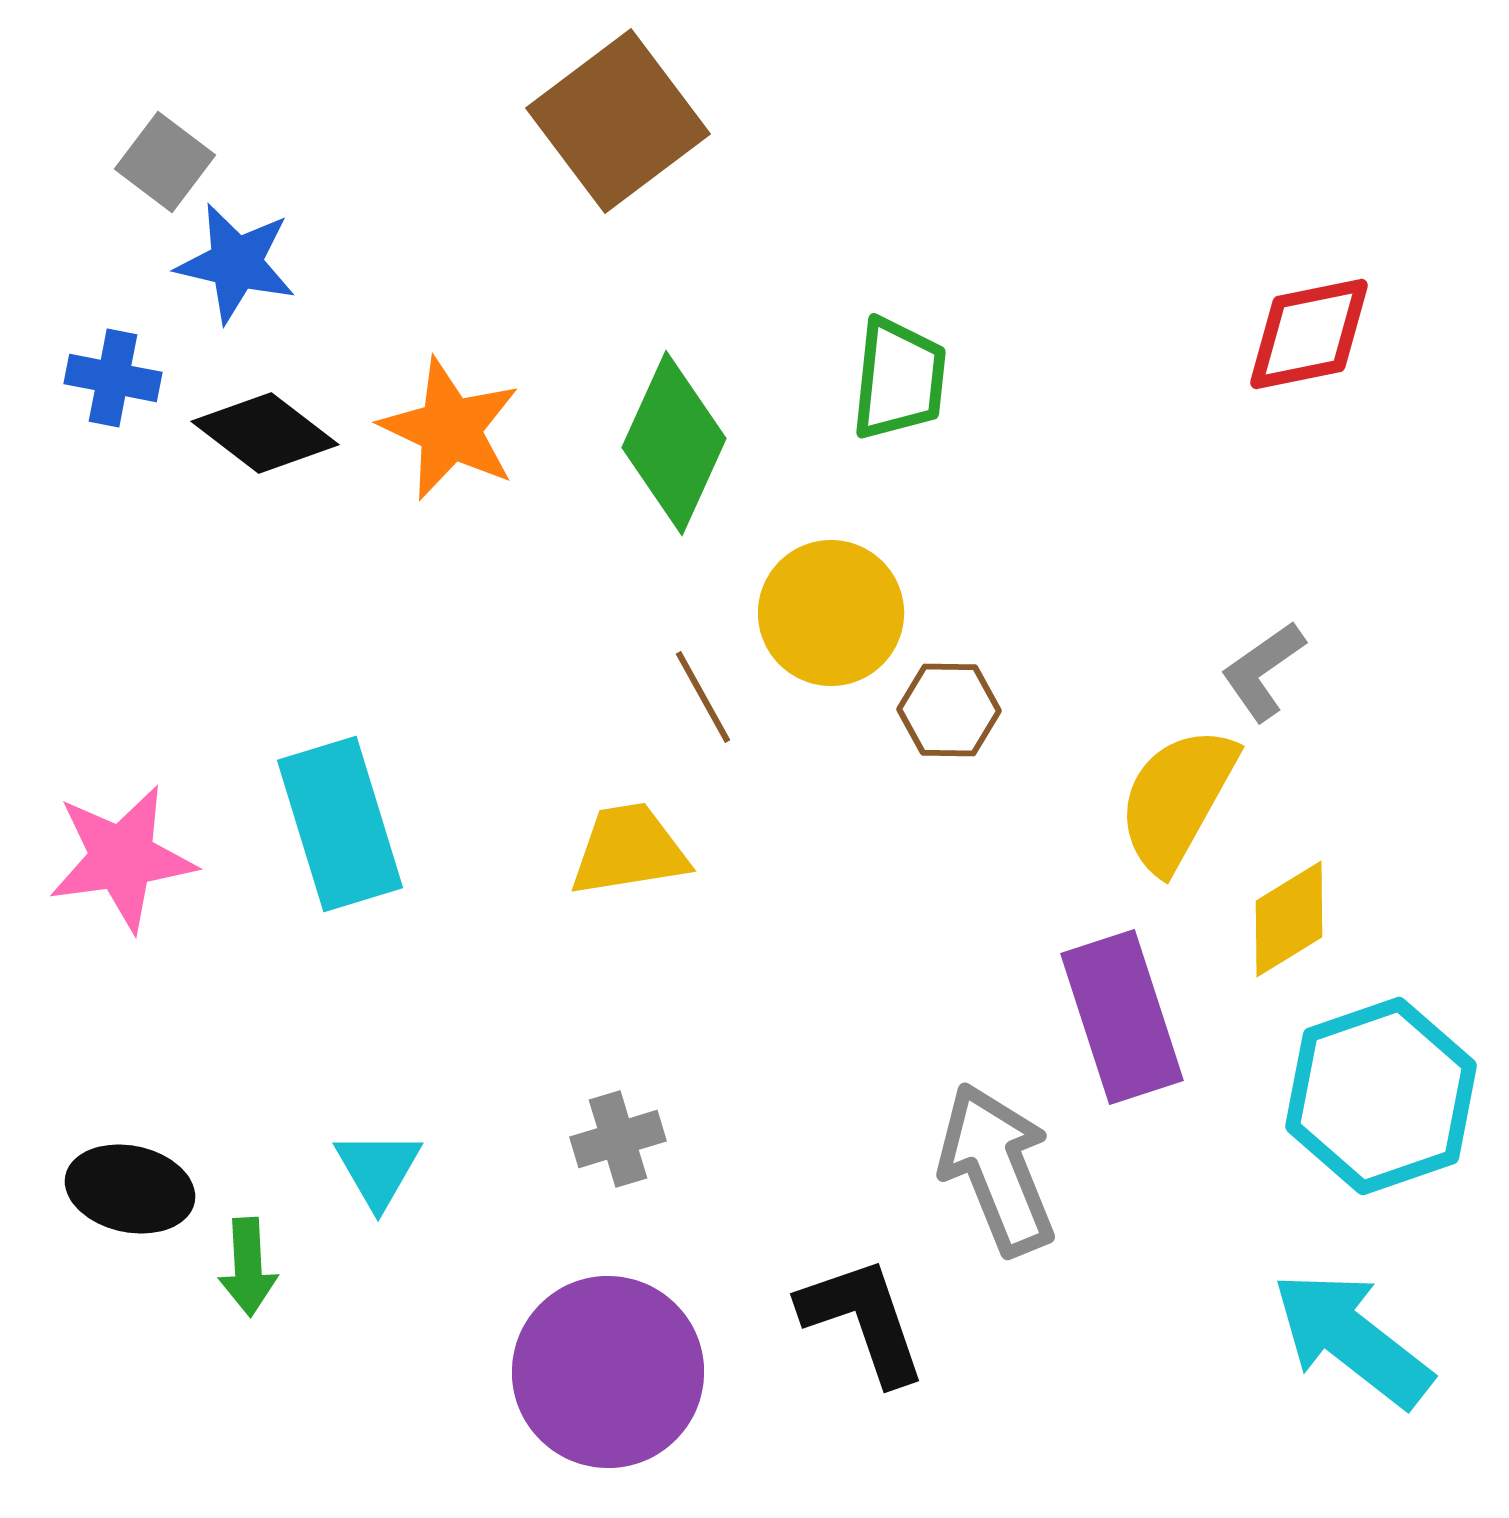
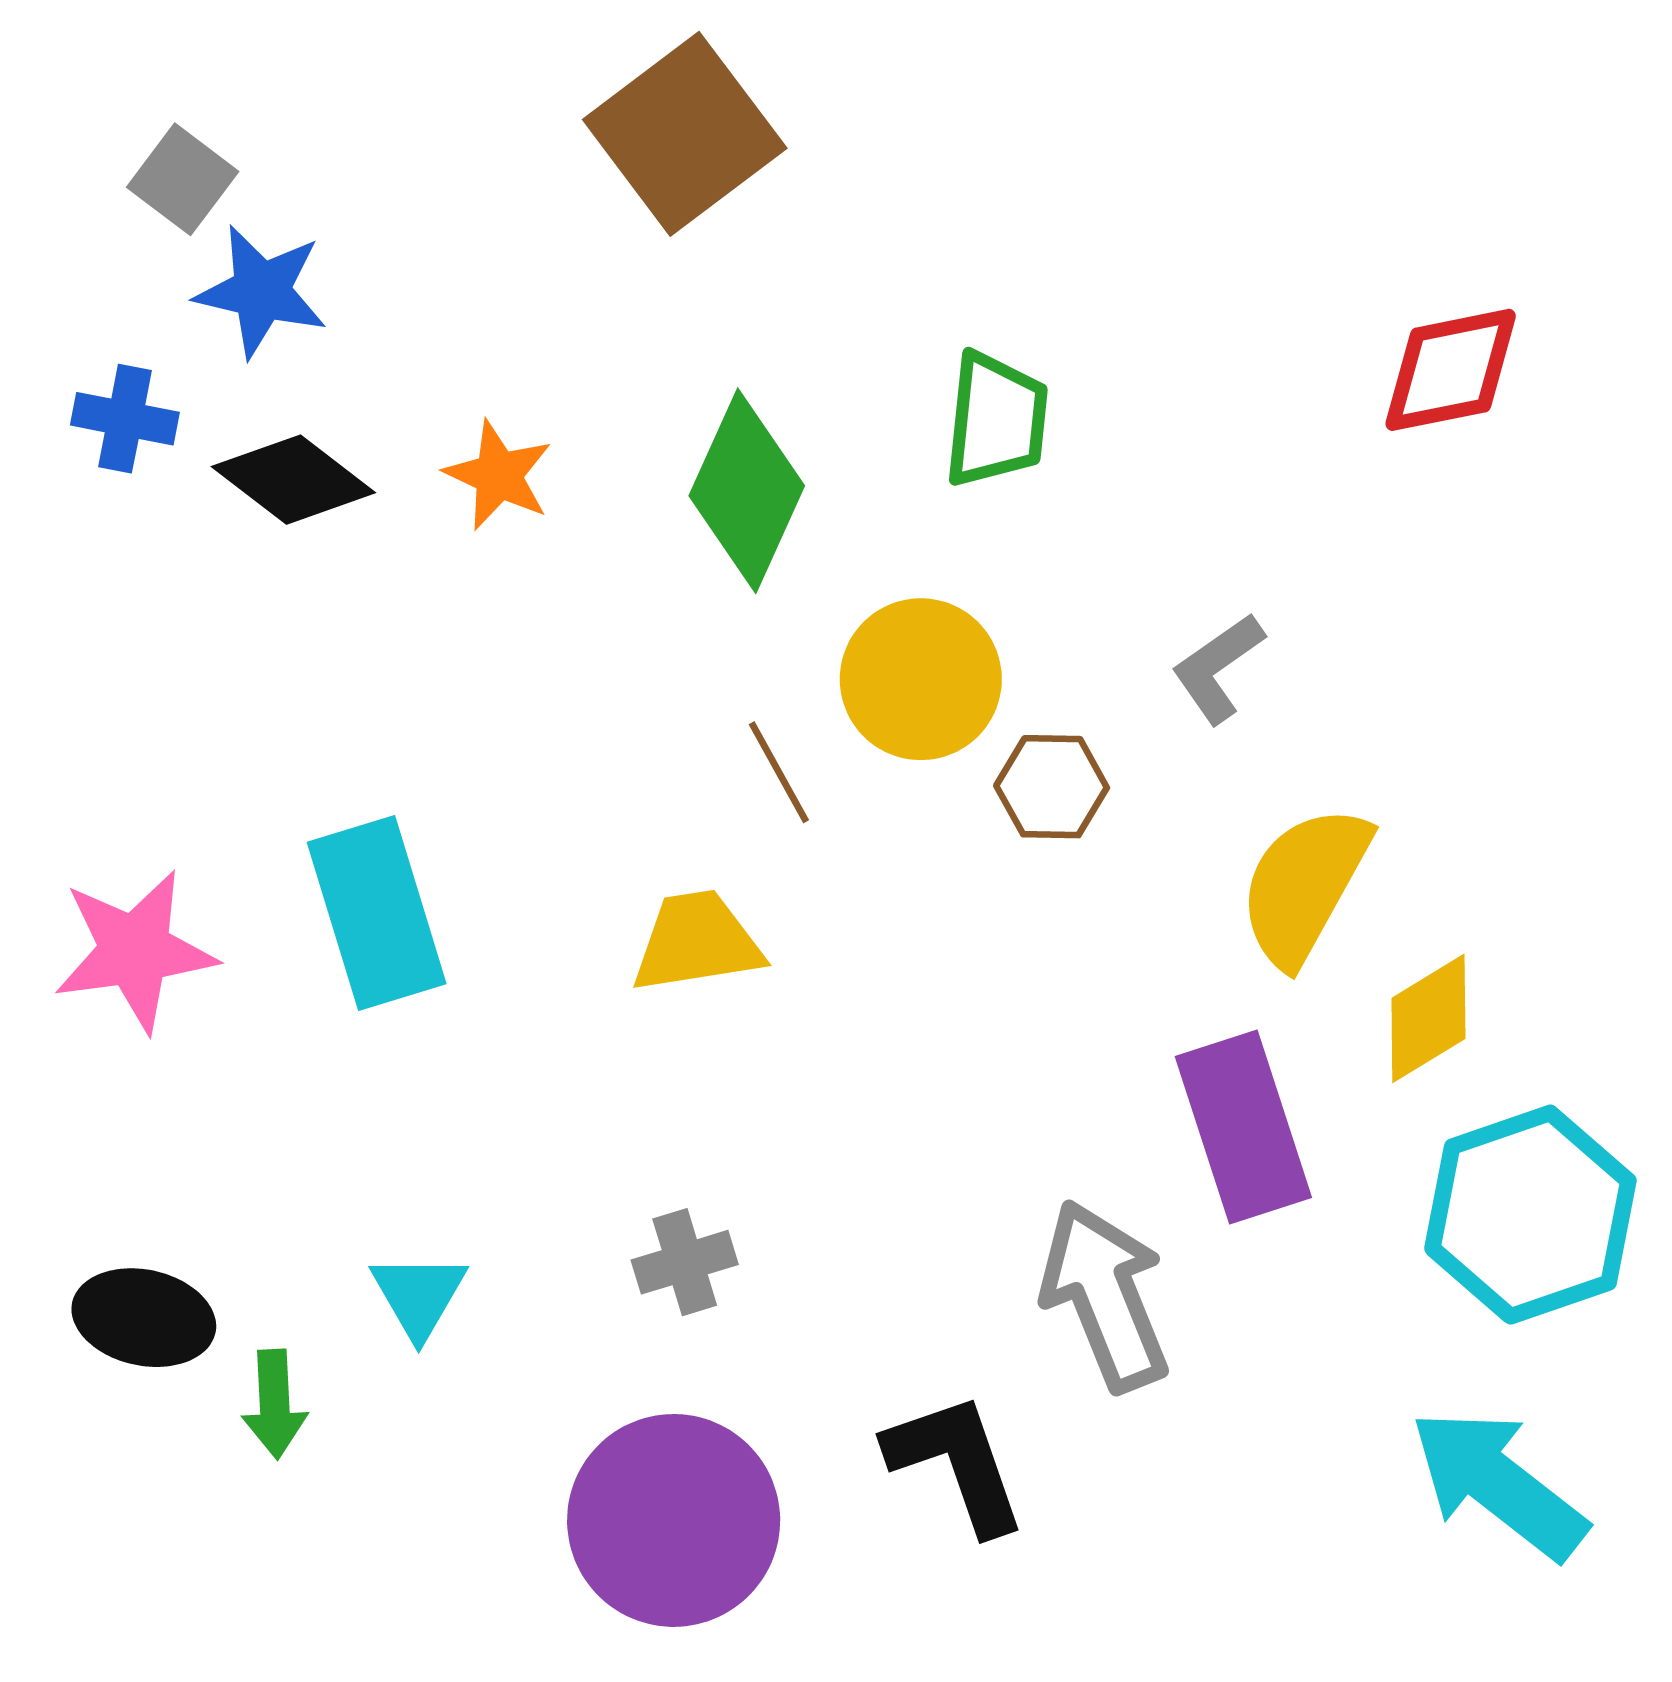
orange star: (450, 429) -> (498, 475), size x0.7
gray L-shape: (1263, 671) -> (1218, 668), moved

